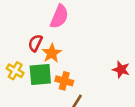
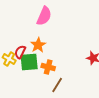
red semicircle: (35, 43) -> (20, 52), moved

